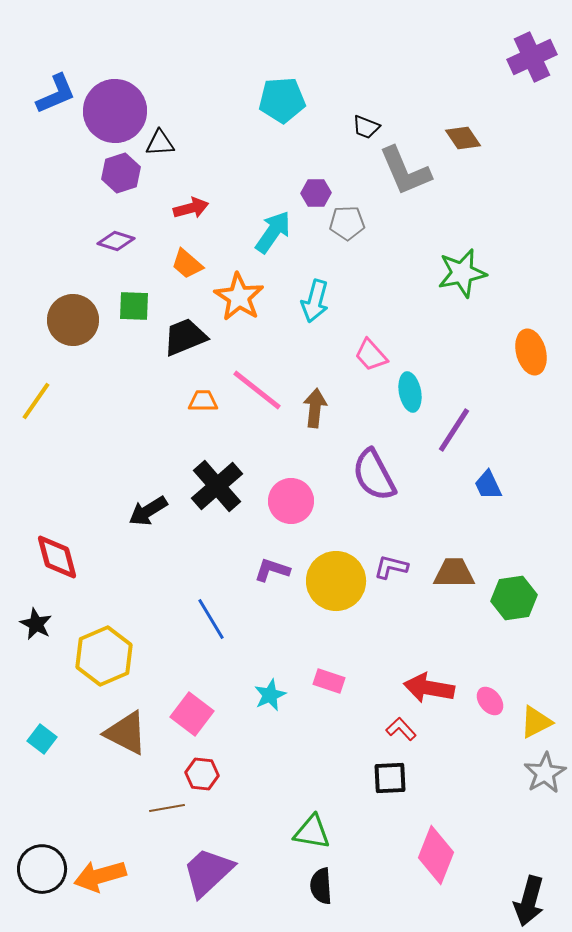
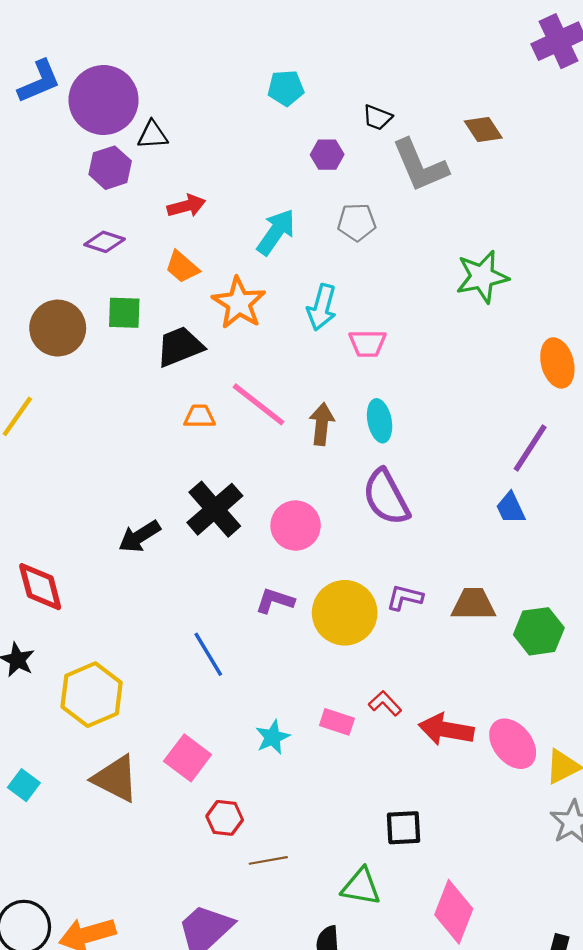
cyan pentagon: (282, 100) -> (286, 88), size x0.7
purple hexagon: (316, 193) -> (327, 155), moved
pink trapezoid: (371, 355) -> (368, 343), moved, turned -48
cyan ellipse: (410, 392) -> (380, 421), moved
purple line: (454, 430) -> (530, 448), moved
pink ellipse: (490, 701) -> (513, 744), size x1.6
red L-shape: (401, 729) -> (385, 703), moved
red hexagon: (202, 774) -> (225, 818), moved
brown line: (167, 808) -> (268, 860), moved
green triangle: (312, 832) -> (361, 887), moved

